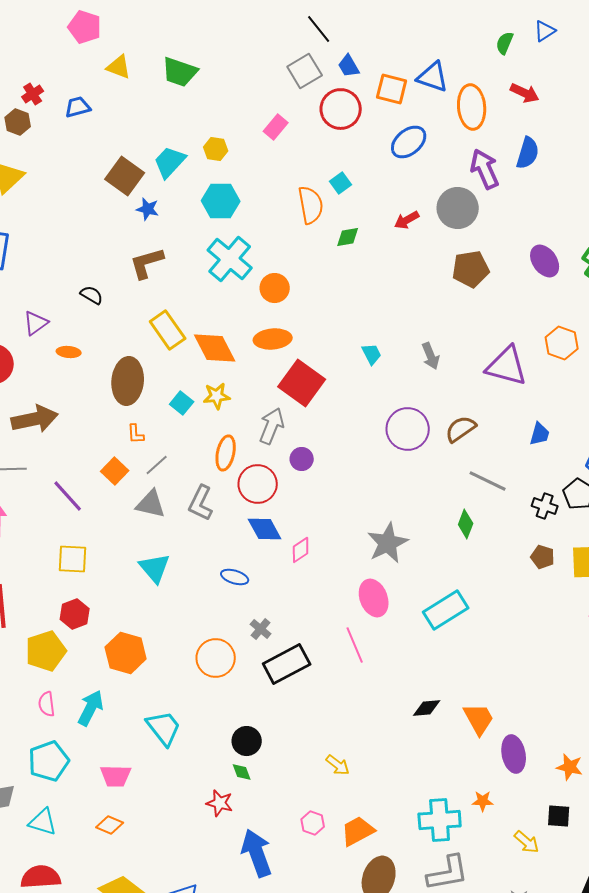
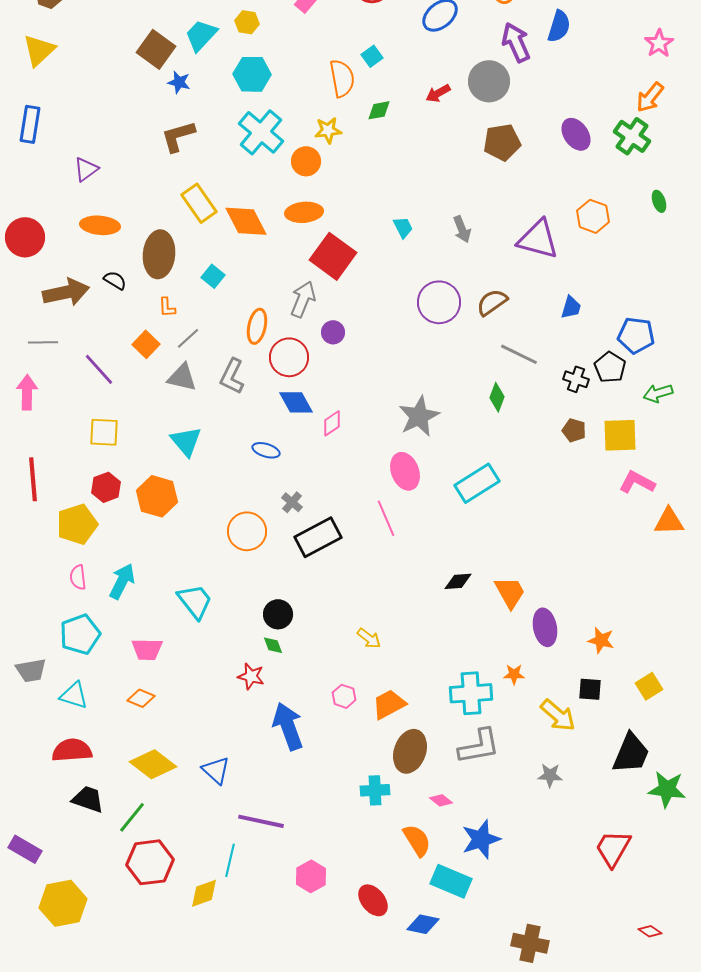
black semicircle: (92, 295) -> (115, 280), moved
purple triangle: (36, 323) -> (86, 169), moved
orange ellipse: (69, 352) -> (100, 225), size x1.6
yellow star: (217, 396) -> (328, 130), moved
orange hexagon: (126, 653) -> (157, 496), moved
yellow arrow: (527, 842) -> (558, 715), size x1.4

